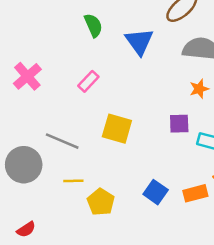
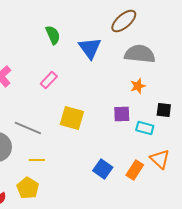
orange rectangle: (195, 193) -> (135, 170), turned -42
yellow pentagon: (101, 202) -> (28, 188), moved

